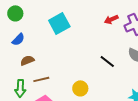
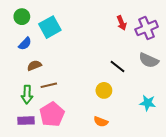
red arrow: (111, 19) -> (122, 23), turned -88
cyan square: (59, 23) -> (50, 27), moved
yellow circle: (80, 88) -> (104, 90), moved

